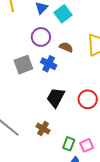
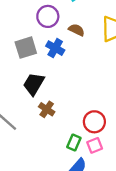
black trapezoid: (56, 98) -> (34, 84), moved
red circle: (88, 99) -> (94, 122), moved
brown cross: (43, 129) -> (47, 109), moved

